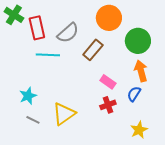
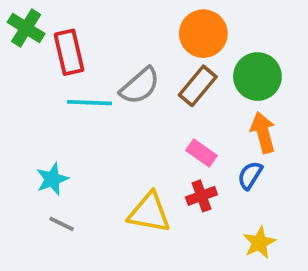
gray semicircle: (68, 33) -> (140, 86), moved
brown rectangle: (93, 50) -> (198, 86), moved
yellow triangle: (64, 114) -> (149, 213), moved, turned 45

